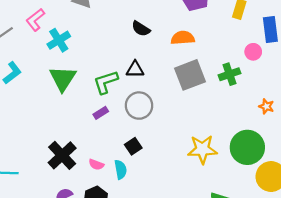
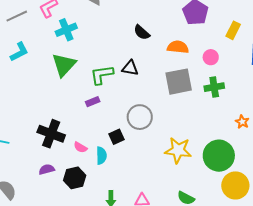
pink circle: (253, 52) -> (211, 57), moved
gray circle: (139, 106) -> (140, 117), moved
black cross: (62, 155) -> (51, 134), turned -36

